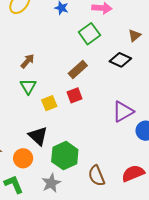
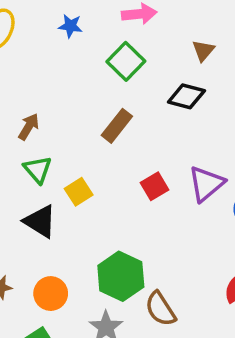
red square: (74, 95) -> (154, 186), moved
black triangle: (38, 136) -> (40, 221), moved
brown semicircle: (96, 176) -> (160, 309), moved

